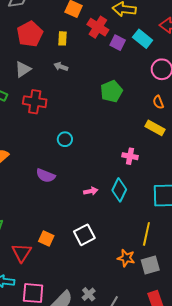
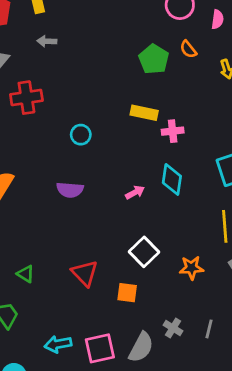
green pentagon: (111, 91) -> (154, 59), moved
yellow rectangle: (155, 128) -> (144, 113), moved
orange square: (46, 239) -> (127, 293), moved
red triangle: (22, 253) -> (85, 273), moved
orange star: (126, 258) -> (191, 268), moved

